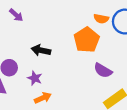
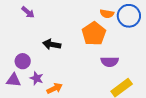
purple semicircle: (103, 70) -> (110, 62), turned -30
purple star: (35, 78) -> (37, 78), moved

